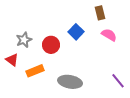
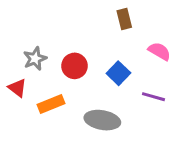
brown rectangle: (100, 13) -> (124, 19), moved
blue square: (76, 32) -> (118, 73), moved
purple line: (118, 81) -> (154, 97), moved, turned -35

